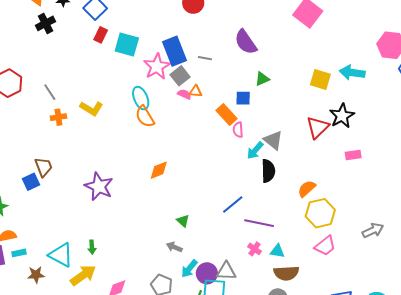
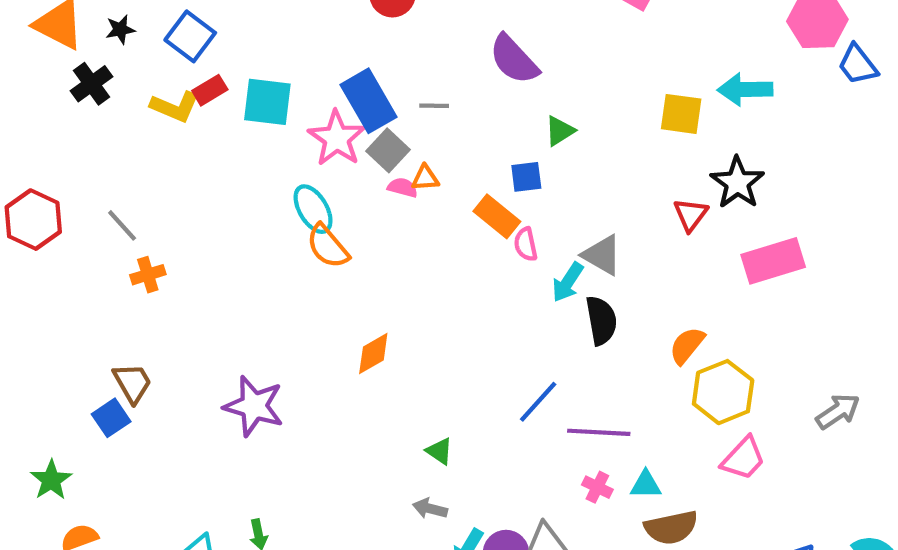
red rectangle: (101, 35) -> (210, 90), turned 42
yellow L-shape: (91, 108) -> (175, 107), moved
red triangle: (318, 127) -> (691, 215), size x0.7
pink rectangle: (353, 155) -> (773, 261), size x1.8

